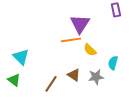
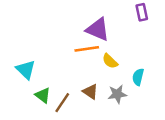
purple triangle: (80, 24) -> (98, 29), turned -40
green triangle: (14, 80) -> (43, 95), moved

